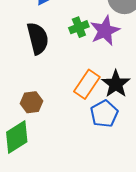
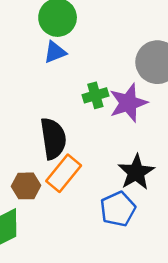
black semicircle: (38, 38) -> (53, 139), moved
orange rectangle: (87, 84) -> (64, 173), moved

